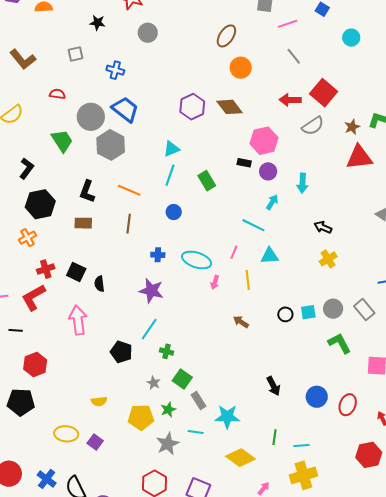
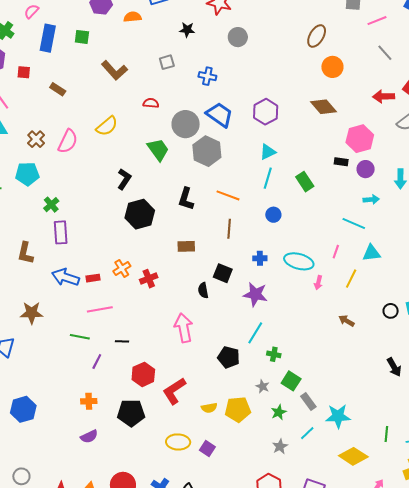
purple hexagon: (192, 107) -> (266, 112), moved
cyan arrow: (272, 202) -> (371, 200), turned 56
brown rectangle: (83, 223) -> (186, 246), moved
orange cross: (27, 238) -> (122, 269), moved
black square: (76, 272) -> (223, 273), moved
yellow line: (248, 280) -> (351, 279), turned 36
red L-shape: (33, 297) -> (174, 391), moved
black arrow: (273, 386) -> (394, 367), moved
yellow pentagon: (141, 417) -> (238, 409), moved
cyan line: (196, 432) -> (307, 433), turned -49
gray star: (168, 444) -> (280, 446), size x0.7

